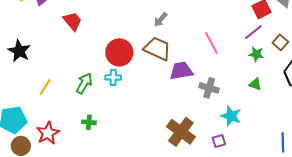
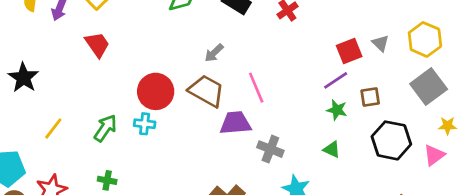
brown square: (280, 42) -> (370, 97), turned 35
pink line: (211, 43) -> (256, 88), moved

